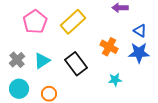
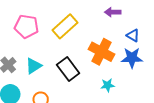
pink pentagon: (35, 22) -> (26, 26), turned -30
orange cross: (109, 47) -> (101, 52), size x1.4

